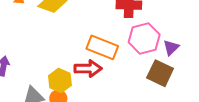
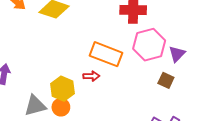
red arrow: (88, 69) -> (91, 76), size x0.6
brown square: (160, 73) -> (166, 80), size x0.6

